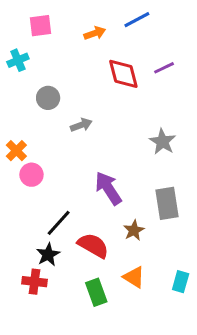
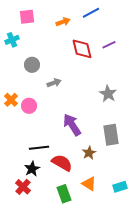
pink circle: (31, 175) -> (29, 106), moved
black line: (59, 223) -> (39, 148), turned 42
red cross: (34, 282) -> (23, 187), turned 35
cyan rectangle: (181, 282) -> (120, 187), turned 56

